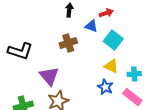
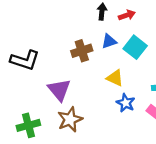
black arrow: (69, 10) -> (102, 12), moved
blue triangle: (91, 26) -> (109, 41), moved, turned -40
yellow triangle: (111, 66) -> (115, 78), moved

